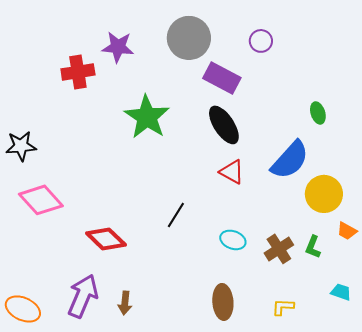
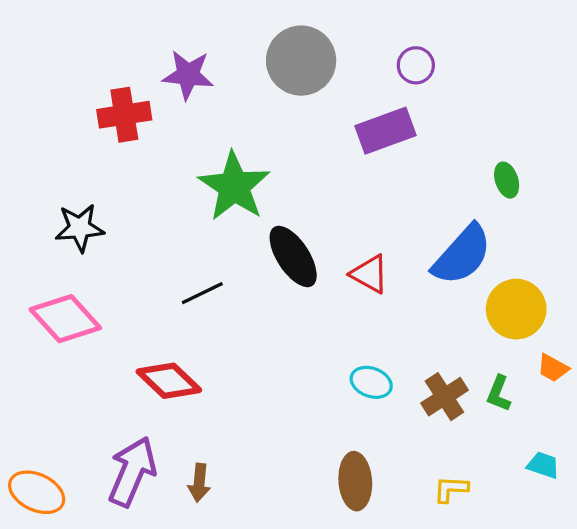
purple rectangle: (222, 78) -> (386, 131), moved, turned -48
black ellipse: (224, 125) -> (293, 256), moved
black star: (21, 146) -> (80, 228), moved
black line: (176, 215) -> (202, 293), moved, turned 32

